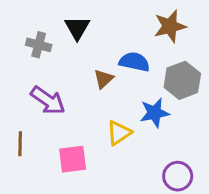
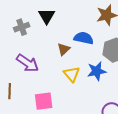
gray cross: (39, 45) -> (22, 27), turned -35
yellow triangle: (119, 133) -> (72, 74), moved, turned -36

